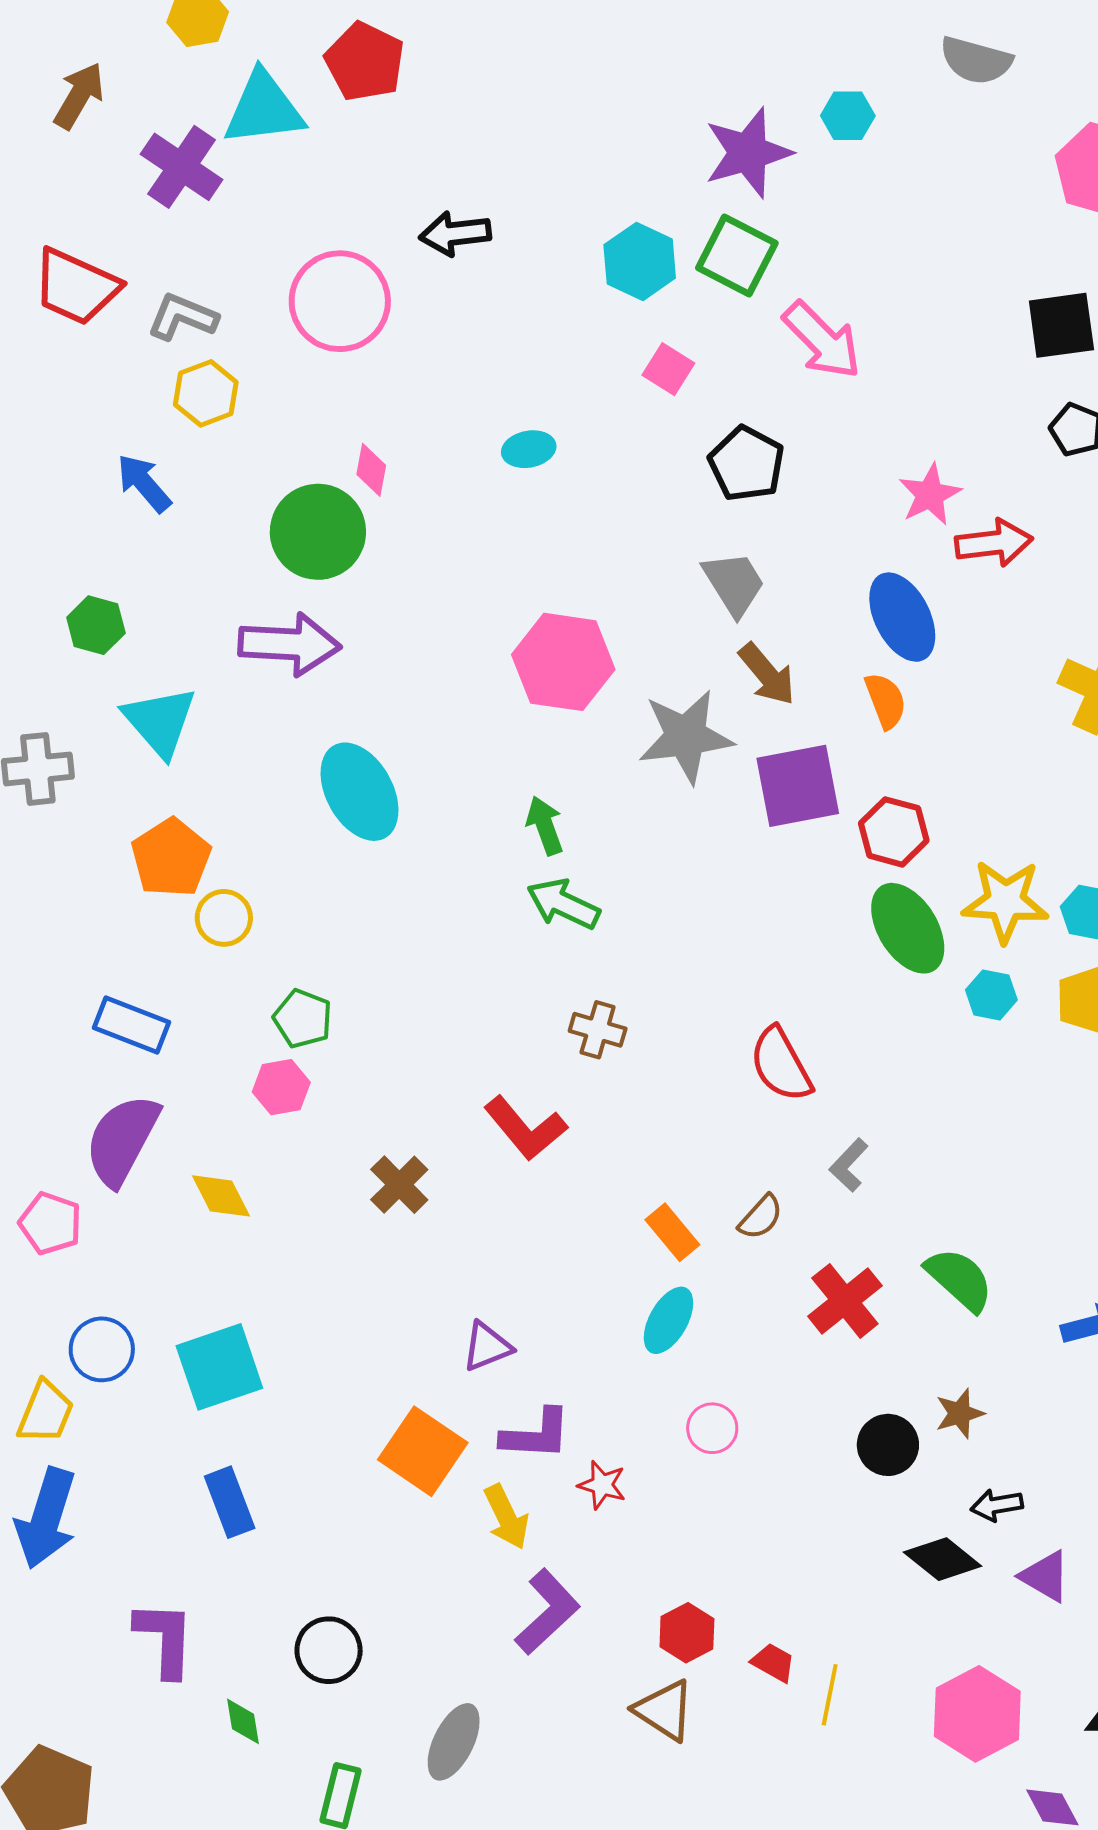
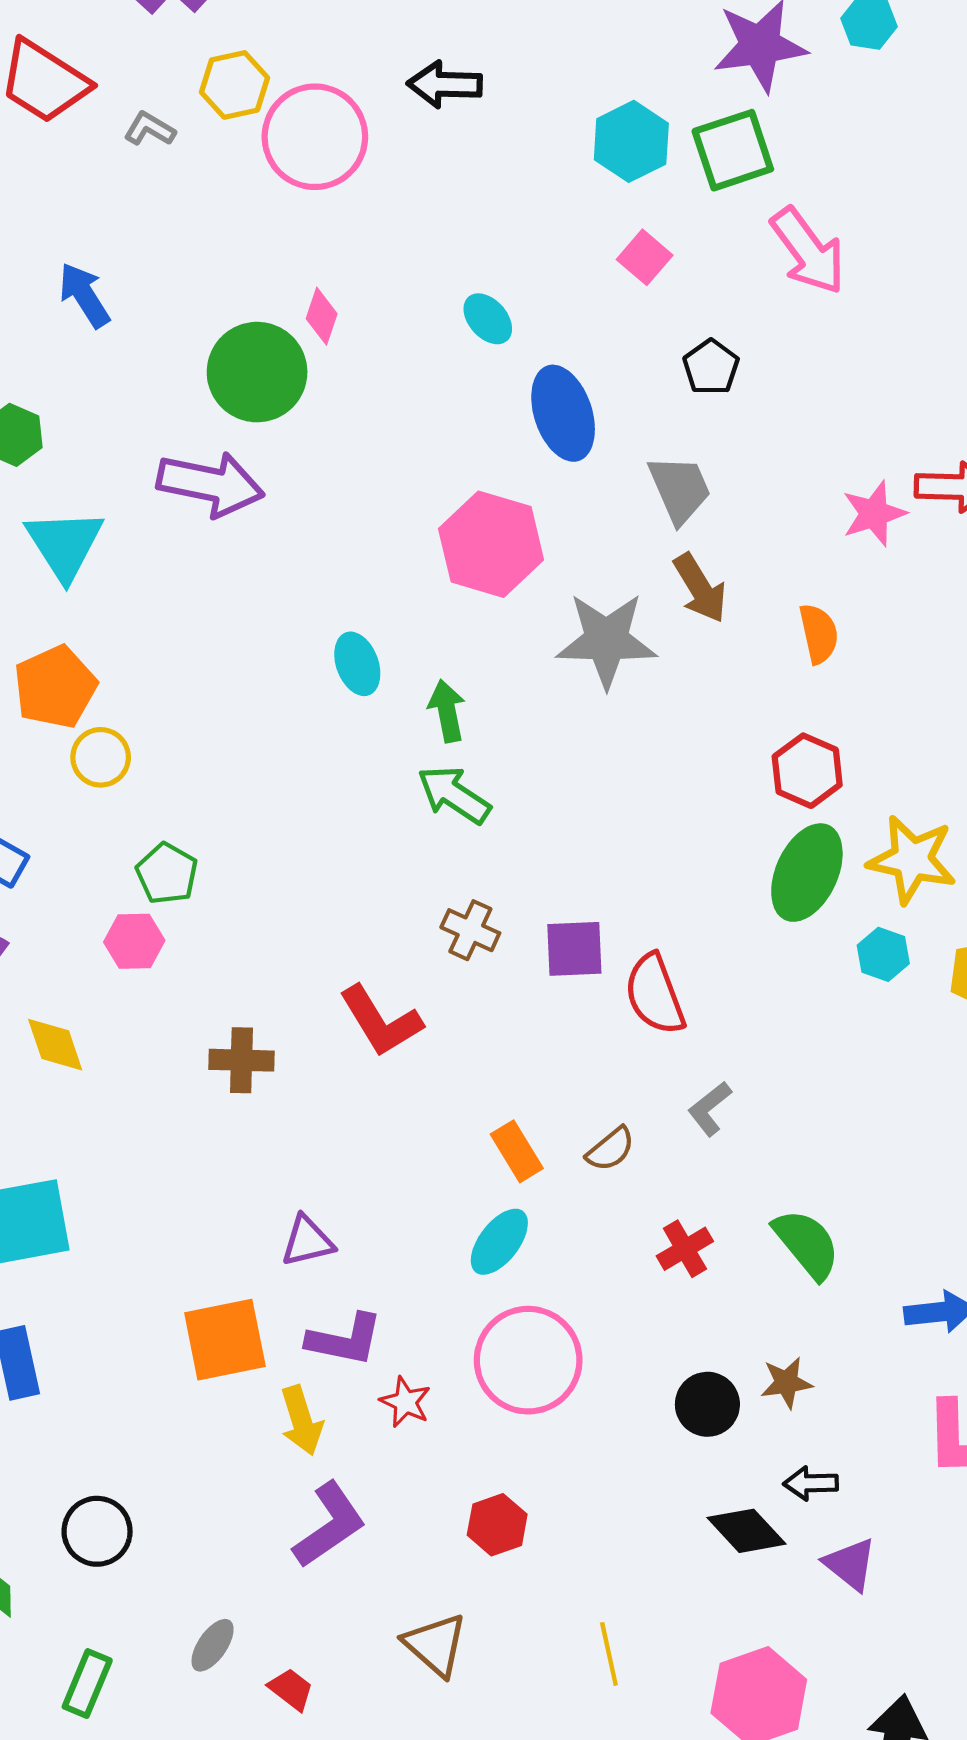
green square: (737, 255) -> (733, 150), turned 36
gray L-shape: (182, 317) -> (150, 129), size x0.7
yellow hexagon: (206, 393) -> (235, 85), moved
cyan ellipse: (529, 449) -> (488, 319), turned 51
black pentagon: (746, 464) -> (711, 367), size x0.7
pink star: (930, 495) -> (874, 514), moved
blue ellipse: (902, 617) -> (563, 413), moved
purple square: (798, 786) -> (574, 949), moved, size x0.7
cyan ellipse: (360, 792) -> (357, 664), moved, size x0.6
green ellipse: (908, 928) -> (807, 873), turned 48
brown cross: (399, 1185) -> (241, 1060), turned 38
red cross: (845, 1301) -> (685, 1249), size x0.7
pink circle: (712, 1428) -> (528, 1360), size x2.0
orange square: (423, 1451) -> (225, 1340), turned 36
red hexagon: (687, 1633) -> (497, 1525), moved
red trapezoid: (773, 1663) -> (291, 1689), moved
yellow line: (830, 1695) -> (609, 1654), turned -32
gray ellipse: (454, 1742) -> (213, 1645), size x0.7

